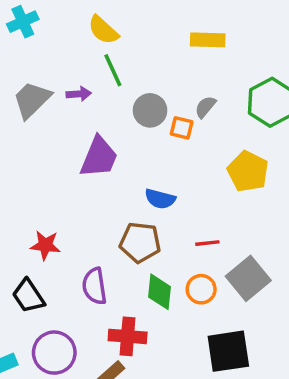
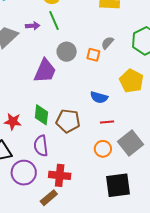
purple arrow: (79, 94) -> (33, 26), moved
gray circle: (150, 110) -> (67, 52), moved
blue semicircle: (160, 199) -> (99, 97), moved
green diamond: (160, 292) -> (41, 115), moved
purple circle: (54, 353) -> (24, 173), moved

